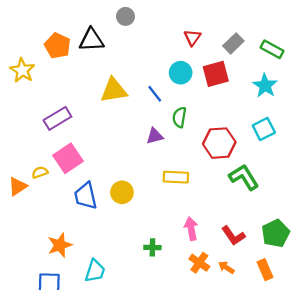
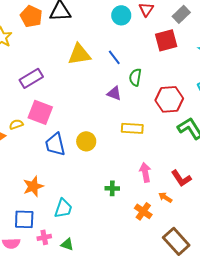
cyan circle: (181, 73) -> (121, 15), moved
purple triangle: (155, 136) -> (114, 93), turned 35
pink square: (68, 158) -> (40, 112), turned -35
orange cross: (199, 263) -> (143, 211), moved
orange arrow: (226, 267) -> (165, 197), moved

